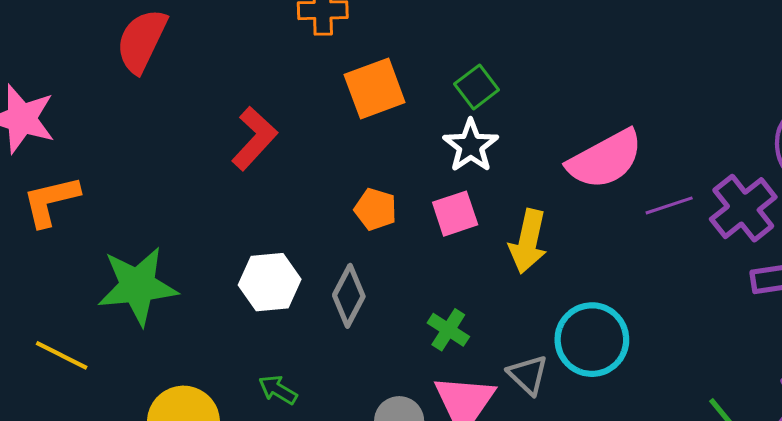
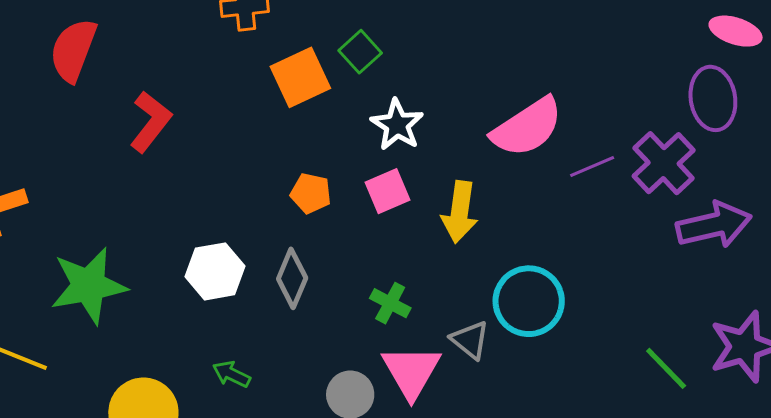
green square: (477, 87) -> (360, 52), moved
red L-shape: (254, 138) -> (151, 122), moved

